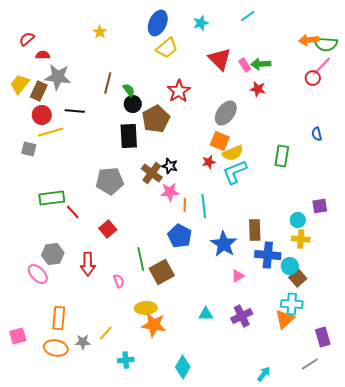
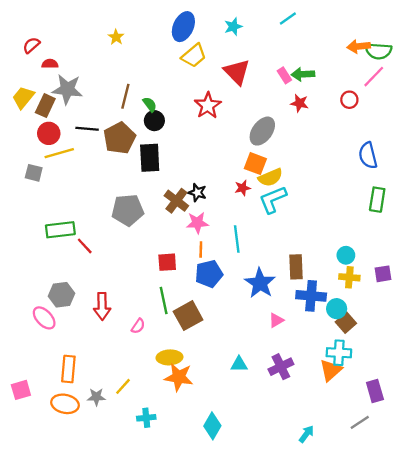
red triangle: (220, 59) -> (237, 72), moved
red circle: (313, 78) -> (349, 100), moved
brown pentagon: (156, 119) -> (120, 138), moved
blue semicircle: (317, 134) -> (368, 155), size x1.6
green rectangle: (282, 156) -> (377, 200), moved
orange line: (185, 205) -> (201, 249), moved
purple square: (320, 206) -> (383, 274), moved
red square: (108, 229) -> (167, 262), moved, turned 36
blue pentagon: (180, 236) -> (209, 274), turned 30
pink semicircle: (119, 281) -> (138, 326), turned 56

